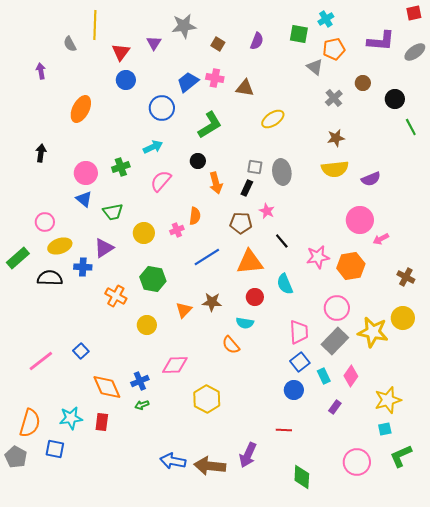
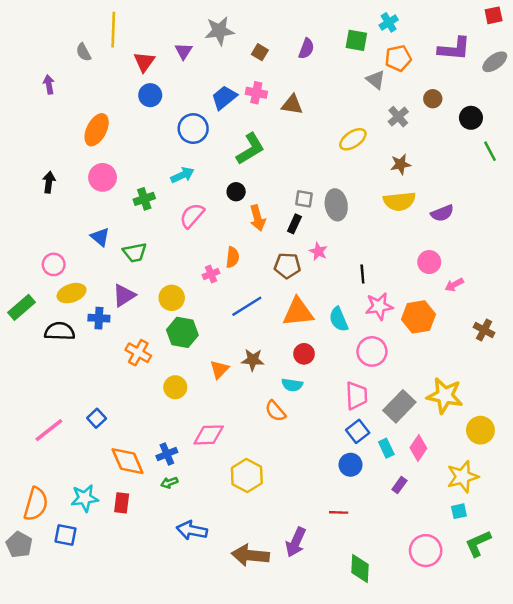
yellow ellipse: (273, 119) -> (353, 139), moved
pink circle: (86, 173) -> (103, 177), moved
pink circle: (360, 220) -> (429, 262), size x0.7
yellow circle: (144, 233) -> (172, 298), moved
black line: (282, 241) -> (362, 274), moved, turned 35
cyan semicircle: (285, 284) -> (339, 319), moved
pink circle: (337, 308) -> (372, 351), moved
yellow circle: (403, 318) -> (480, 430), moved
blue arrow: (173, 461) -> (192, 530), moved

